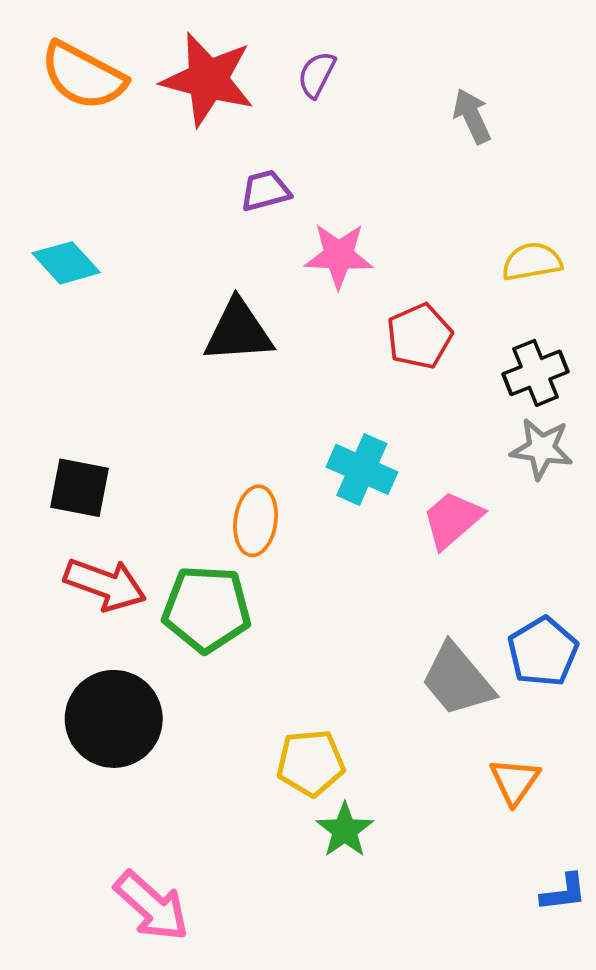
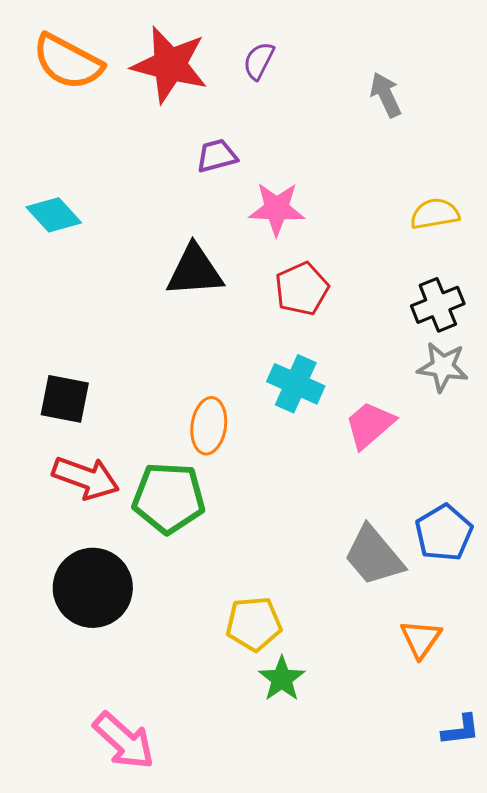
red pentagon: (419, 336) -> (302, 289), moved

